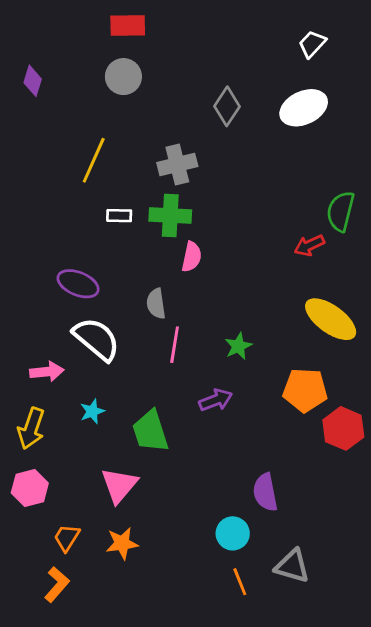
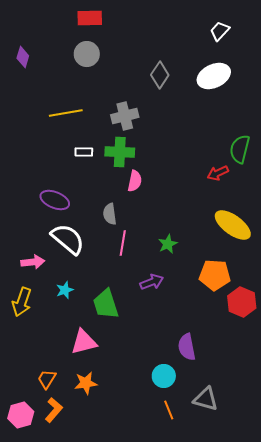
yellow line: (94, 160) -> (66, 113), turned 56
pink triangle: (119, 485) -> (84, 342), turned 36
pink hexagon: (30, 488) -> (21, 415), moved
orange L-shape: (57, 584) -> (54, 410), moved

